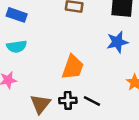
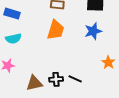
orange trapezoid: (73, 67) -> (56, 30), moved
brown triangle: (40, 104) -> (34, 83), turned 42

